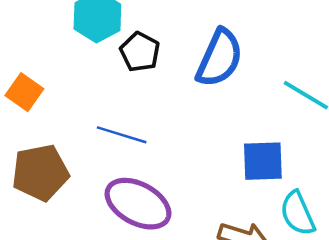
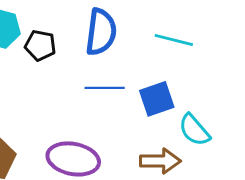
blue line: (122, 135) -> (105, 88), moved

